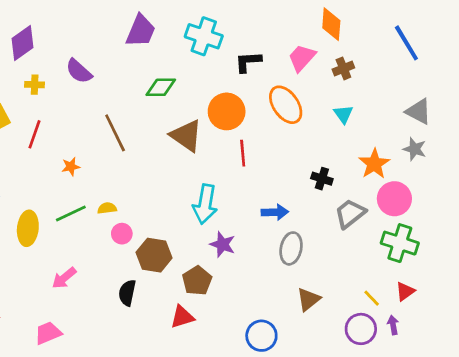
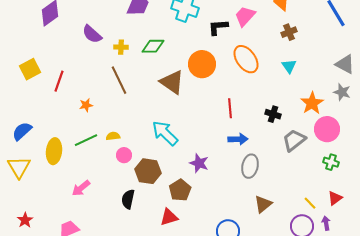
pink trapezoid: (302, 58) -> (245, 16), moved
yellow cross: (35, 85) -> (121, 47), moved
red line: (243, 153) -> (230, 108), moved
cyan arrow: (205, 204) -> (165, 133), moved, turned 124
green cross: (400, 243) -> (331, 162), size x0.6

